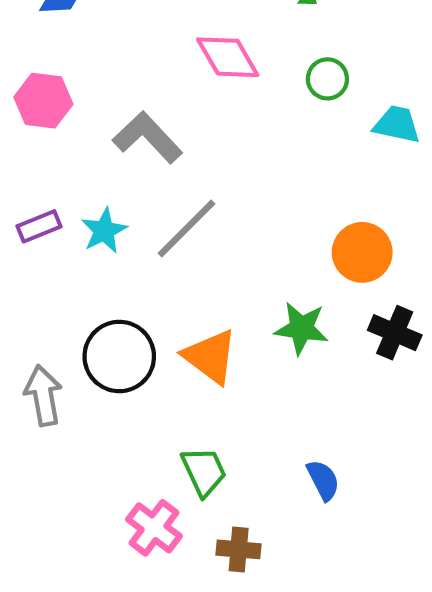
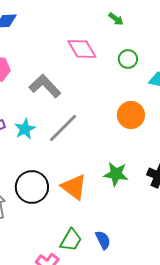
orange circle: (362, 252) -> (131, 115), moved
green trapezoid: (204, 471) -> (71, 240), turned 55
blue semicircle: (323, 480) -> (103, 240), moved

